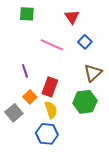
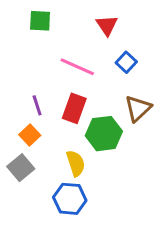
red rectangle: (50, 87) -> (74, 108), moved
orange square: (30, 97) -> (30, 135), moved
green hexagon: (85, 102) -> (104, 134), moved

